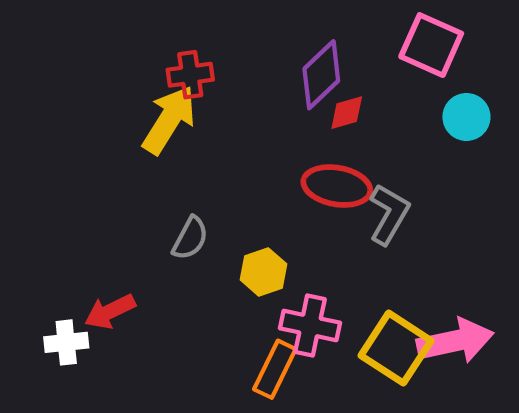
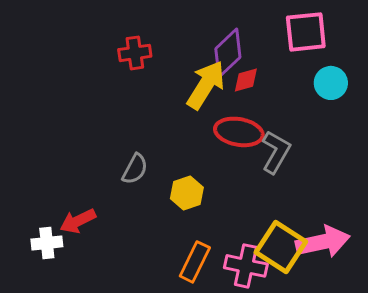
pink square: (431, 45) -> (306, 32), turned -30
yellow arrow: (169, 120) -> (206, 85), moved
pink cross: (310, 326) -> (246, 266), moved

